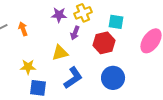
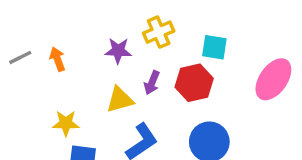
purple star: (59, 15) -> (118, 51), moved
purple arrow: (75, 33) -> (152, 83), moved

